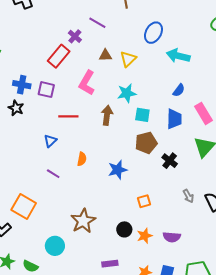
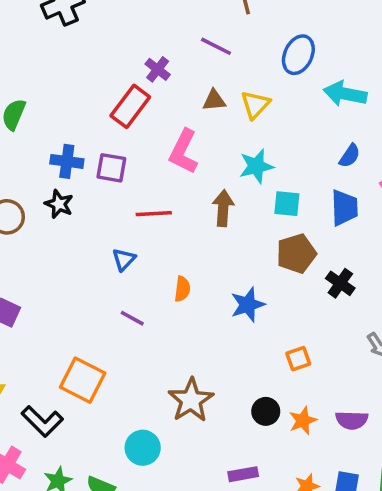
purple line: (97, 23) -> (216, 46), moved

